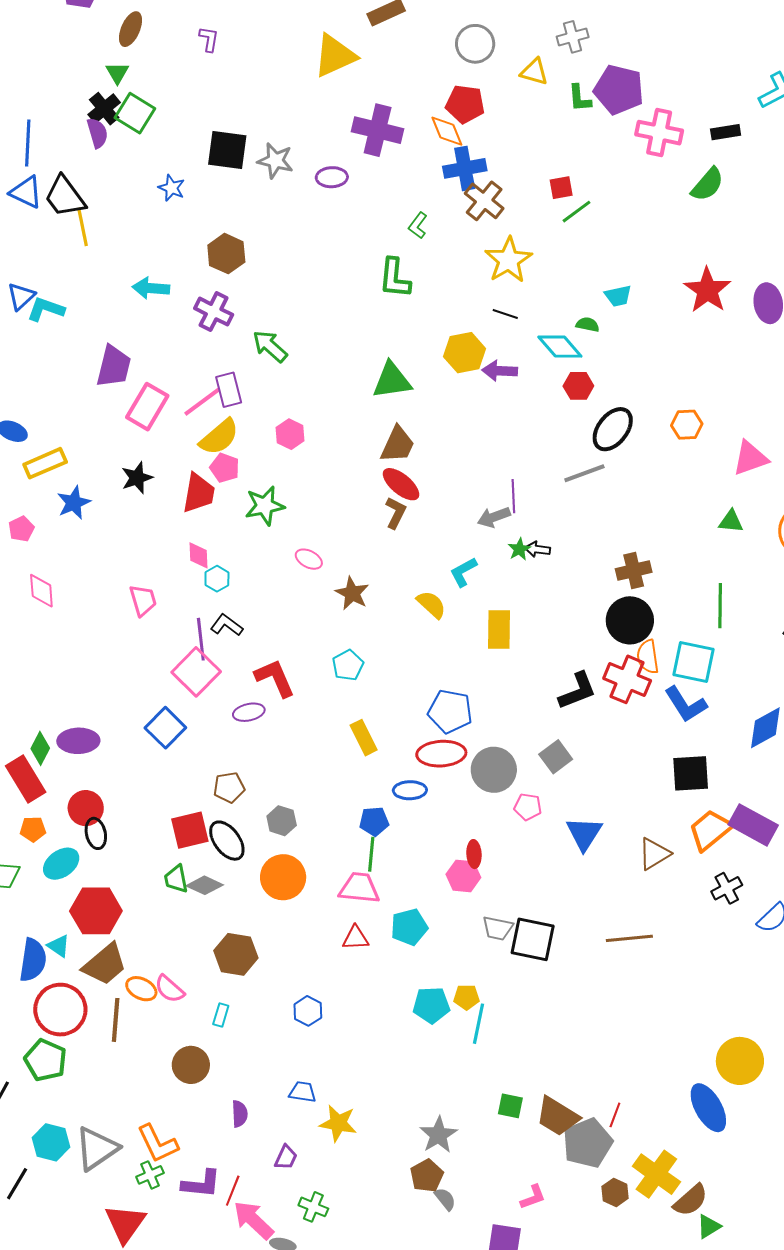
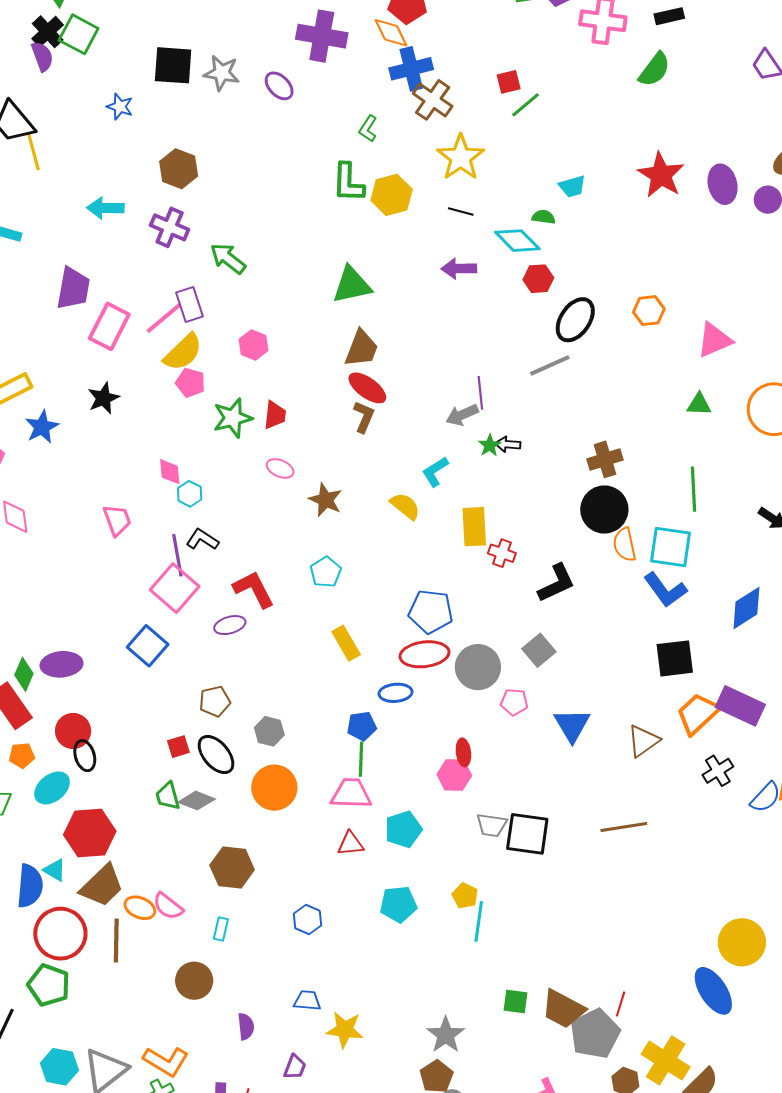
purple ellipse: (332, 177) -> (279, 86), turned 52
yellow hexagon: (465, 353) -> (392, 195), moved
red trapezoid: (199, 493) -> (275, 415), moved, size x0.7
red cross: (627, 679) -> (502, 553), moved, size x0.6
red square: (190, 830) -> (178, 747), size x0.6
yellow pentagon: (466, 997) -> (465, 896), turned 30
cyan pentagon: (431, 1005) -> (398, 904), moved
orange L-shape: (158, 1144) -> (166, 1061), turned -30

